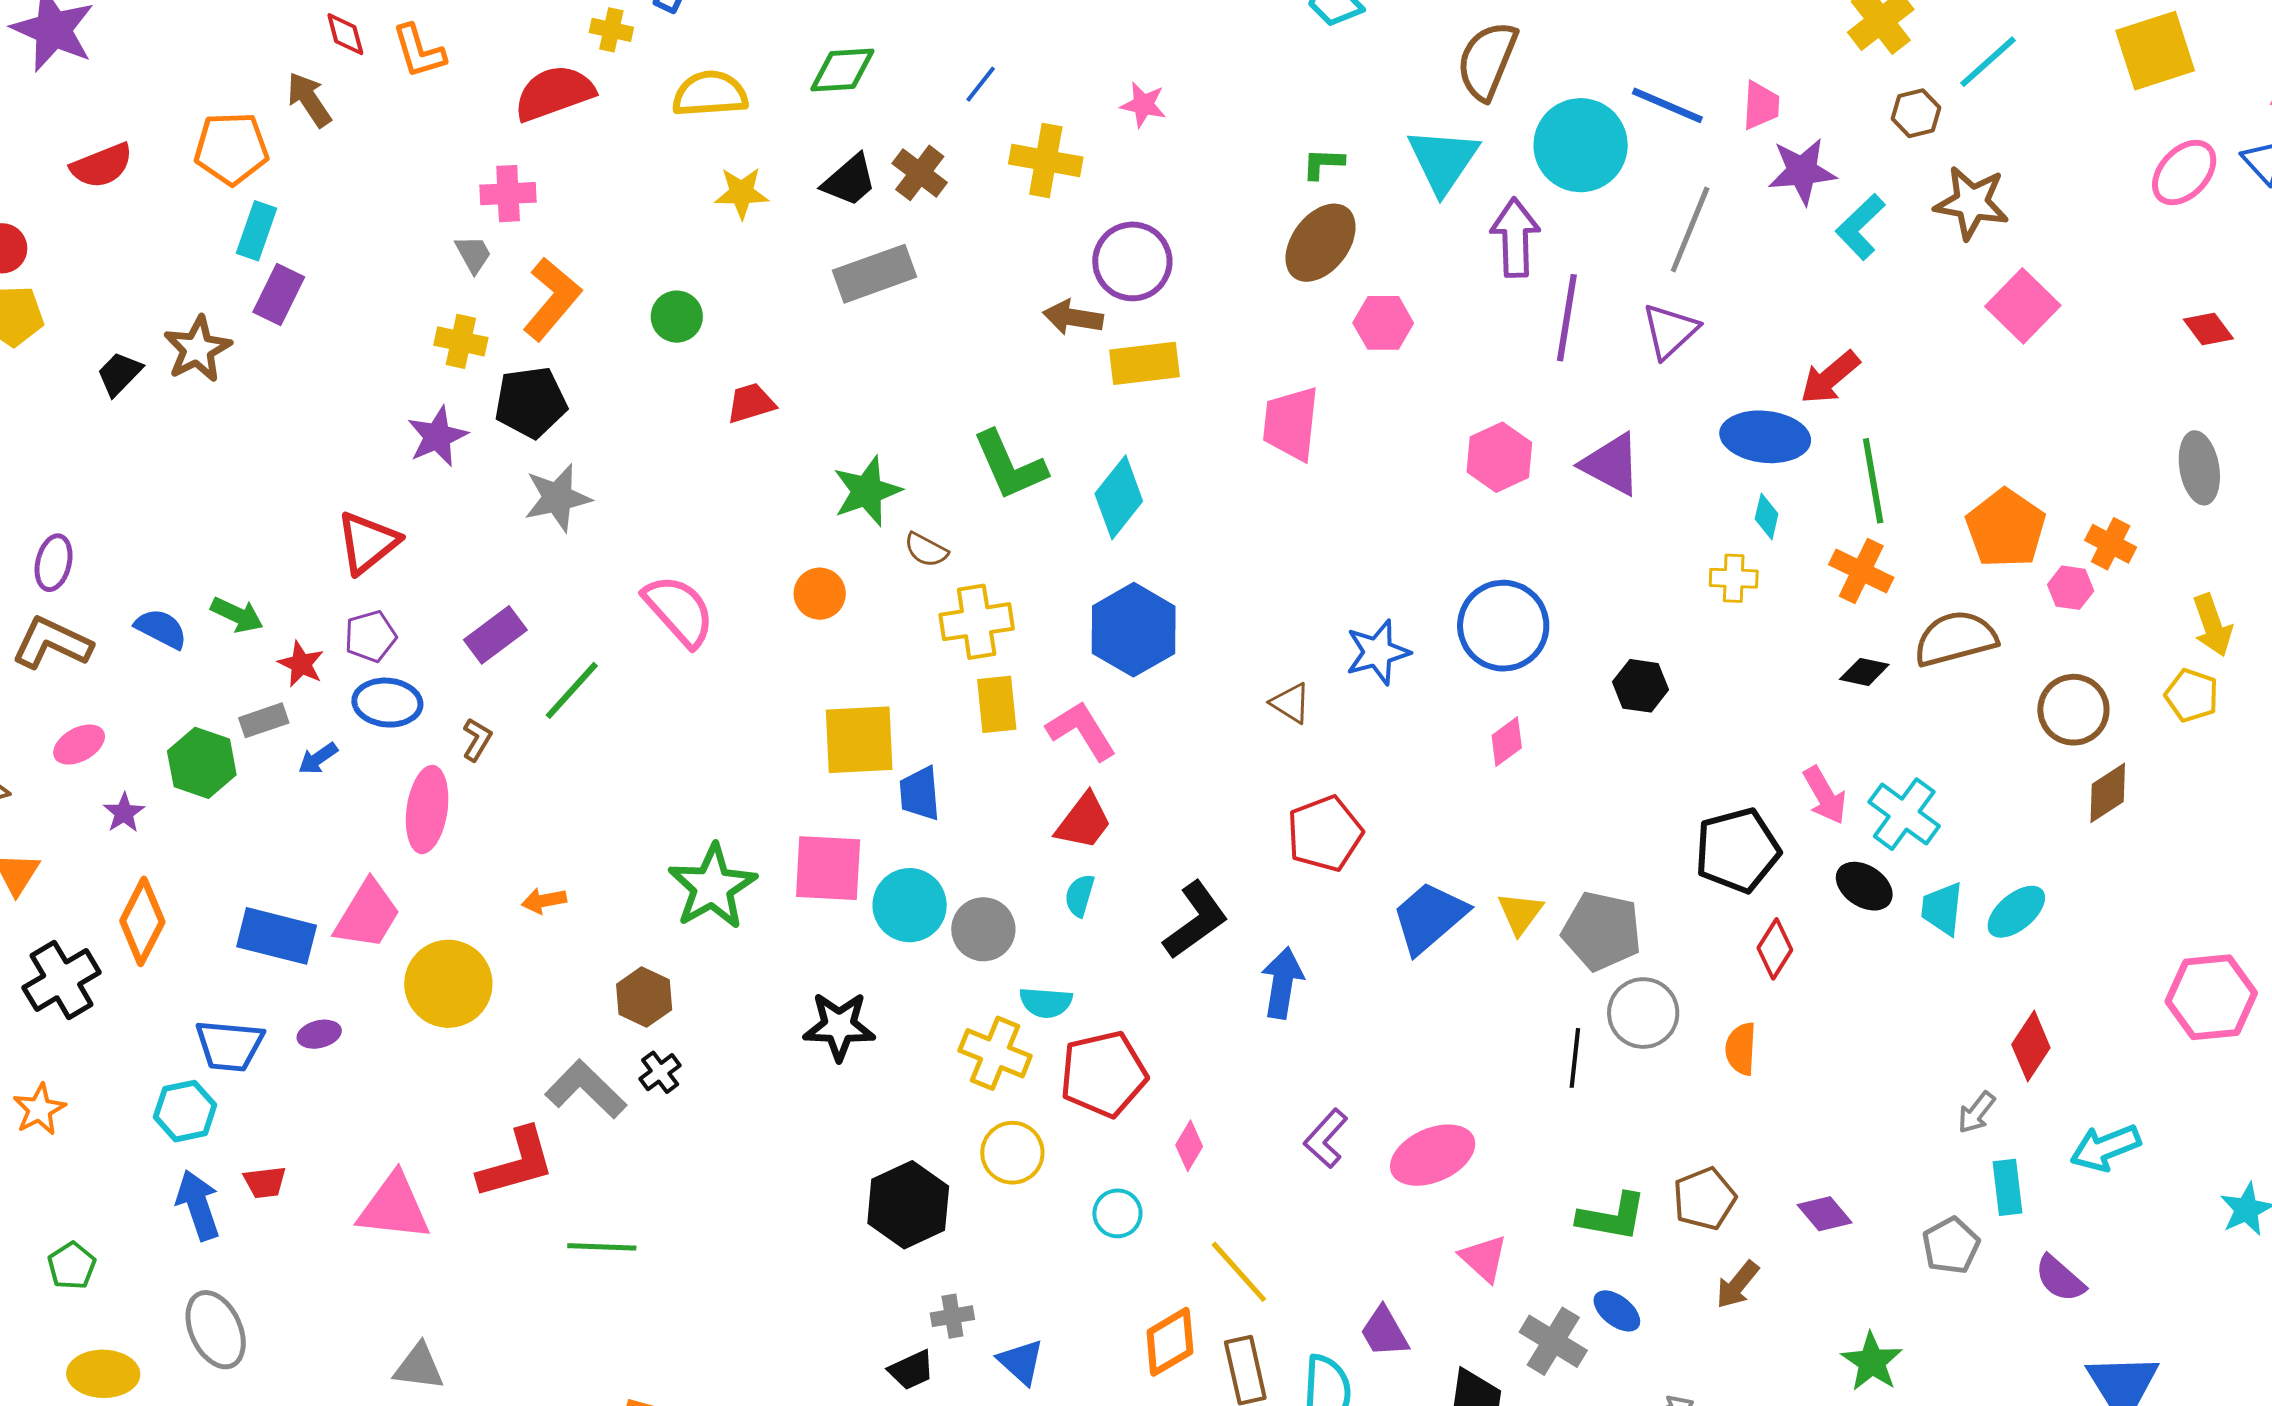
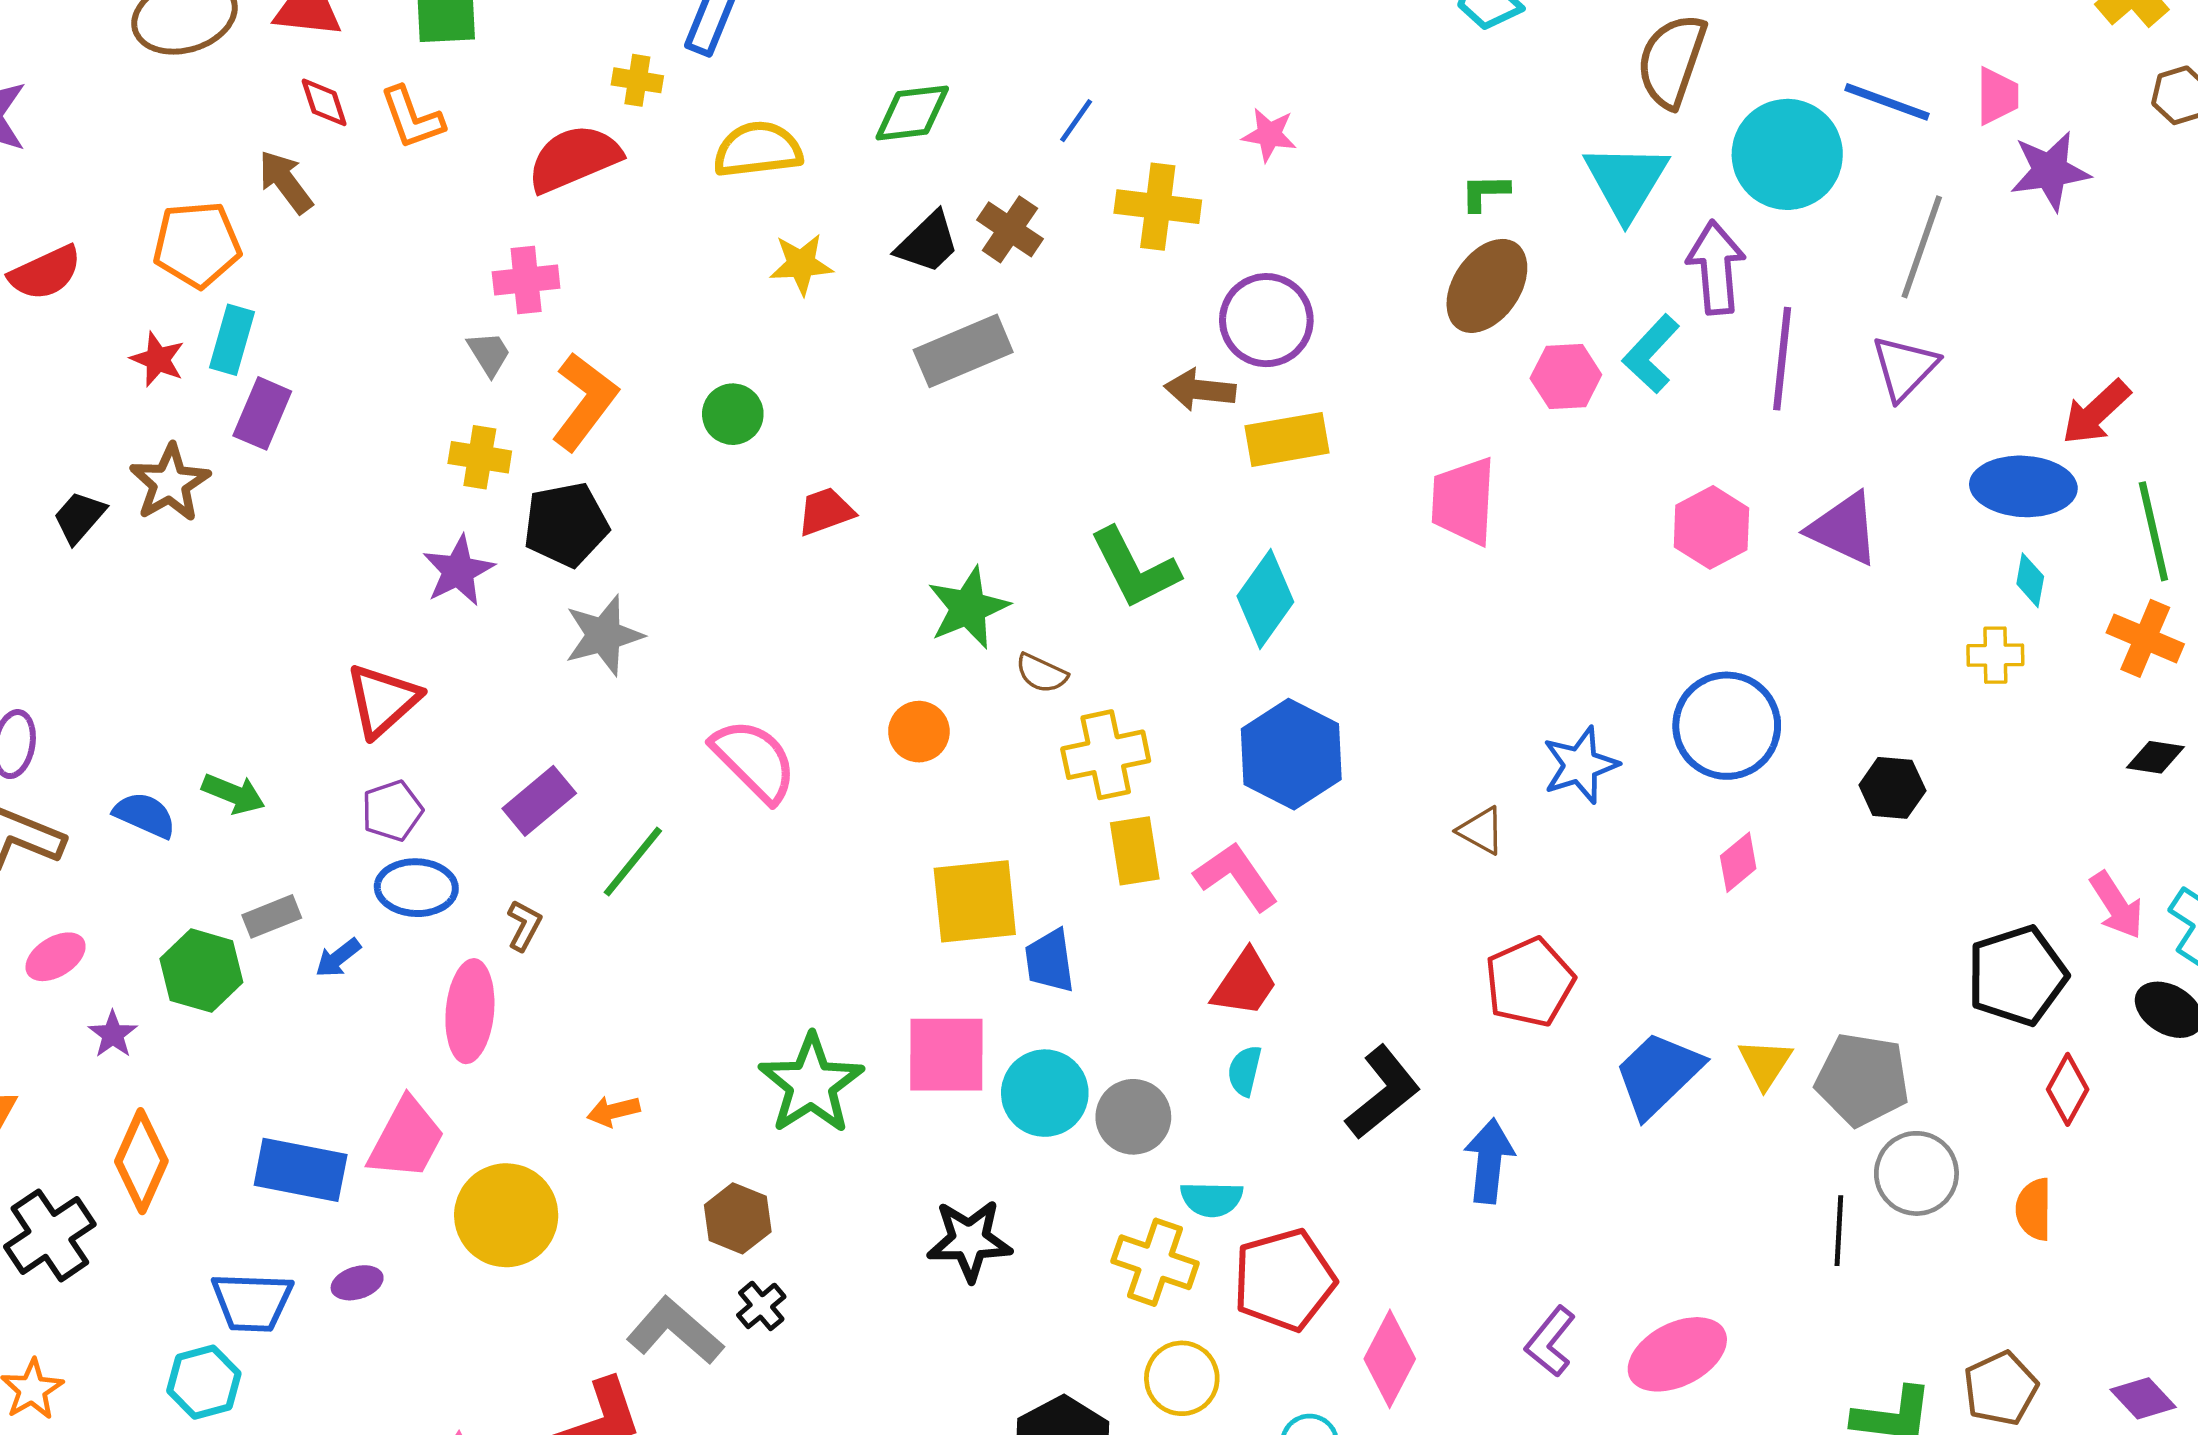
cyan L-shape: (1860, 227) -> (1651, 354), moved
red star: (301, 664) -> (158, 359), moved
pink diamond: (1189, 1146) -> (1390, 1359), size x1.6

